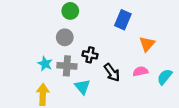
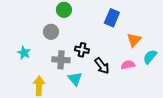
gray circle: (65, 37) -> (51, 32), moved
cyan star: (45, 64) -> (24, 53), moved
cyan semicircle: (165, 77) -> (150, 57), moved

